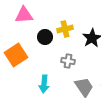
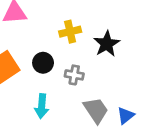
black circle: (45, 37) -> (43, 63), moved

